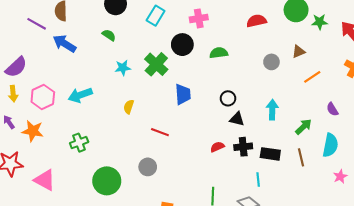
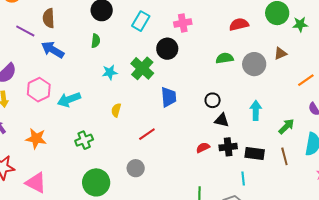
green semicircle: (109, 35) -> (96, 41), turned 64
green semicircle: (219, 53) -> (225, 58), moved
gray circle: (271, 62) -> (254, 64), size x1.5
orange line: (312, 77) -> (306, 80), moved
pink hexagon: (43, 97) -> (39, 90), moved
orange star: (33, 131) -> (36, 139), moved
red line: (160, 132) -> (147, 134), turned -54
green cross: (79, 143) -> (84, 140), moved

